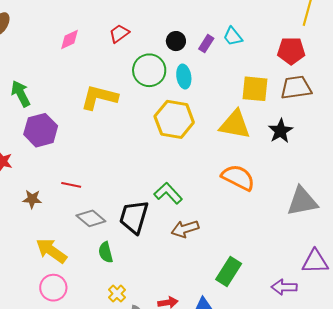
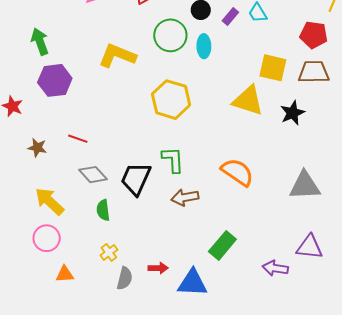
yellow hexagon: (174, 119) -> (171, 100), moved
orange semicircle: (238, 177) -> (237, 172), moved
green L-shape: (168, 193) -> (173, 160), turned 32

